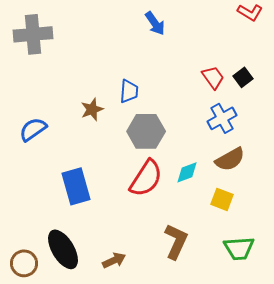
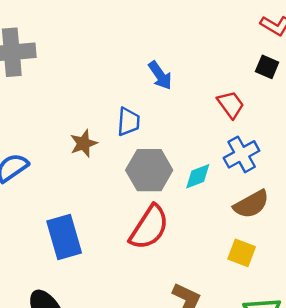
blue arrow: (155, 23) -> (160, 75), moved
black square: (243, 77) -> (267, 67), moved, turned -30
cyan diamond: (187, 172) -> (198, 176), moved

